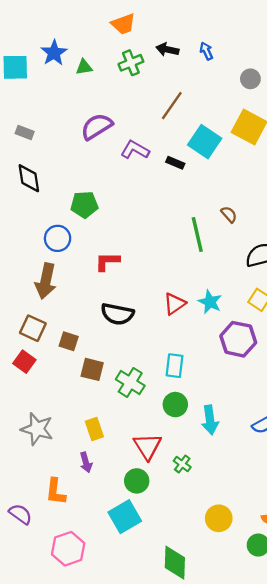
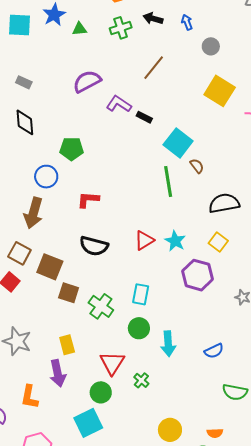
gray circle: (250, 79) -> (211, 46), moved
cyan square: (205, 142) -> (178, 143), moved
black rectangle: (175, 163) -> (144, 117), moved
brown square: (69, 341) -> (50, 267), size x1.5
purple arrow: (86, 462) -> (58, 373), size x1.5

